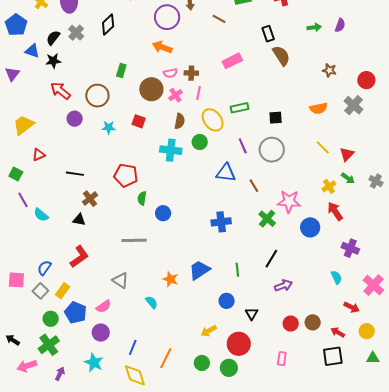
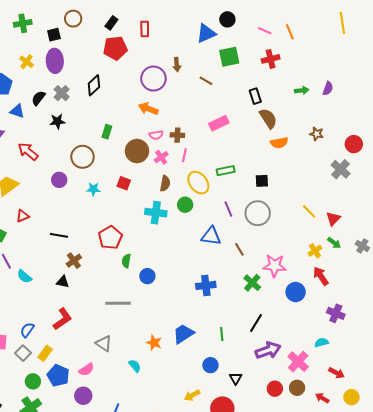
black star: (53, 61) -> (57, 121), moved
red arrow: (60, 91) -> (28, 151), moved
orange semicircle: (319, 108) -> (279, 143), moved
red pentagon: (126, 175) -> (110, 238), turned 30
cyan semicircle: (336, 277) -> (322, 343), turned -80
pink cross: (373, 285) -> (298, 362), moved
purple arrow: (283, 286) -> (268, 350), size x1.4

